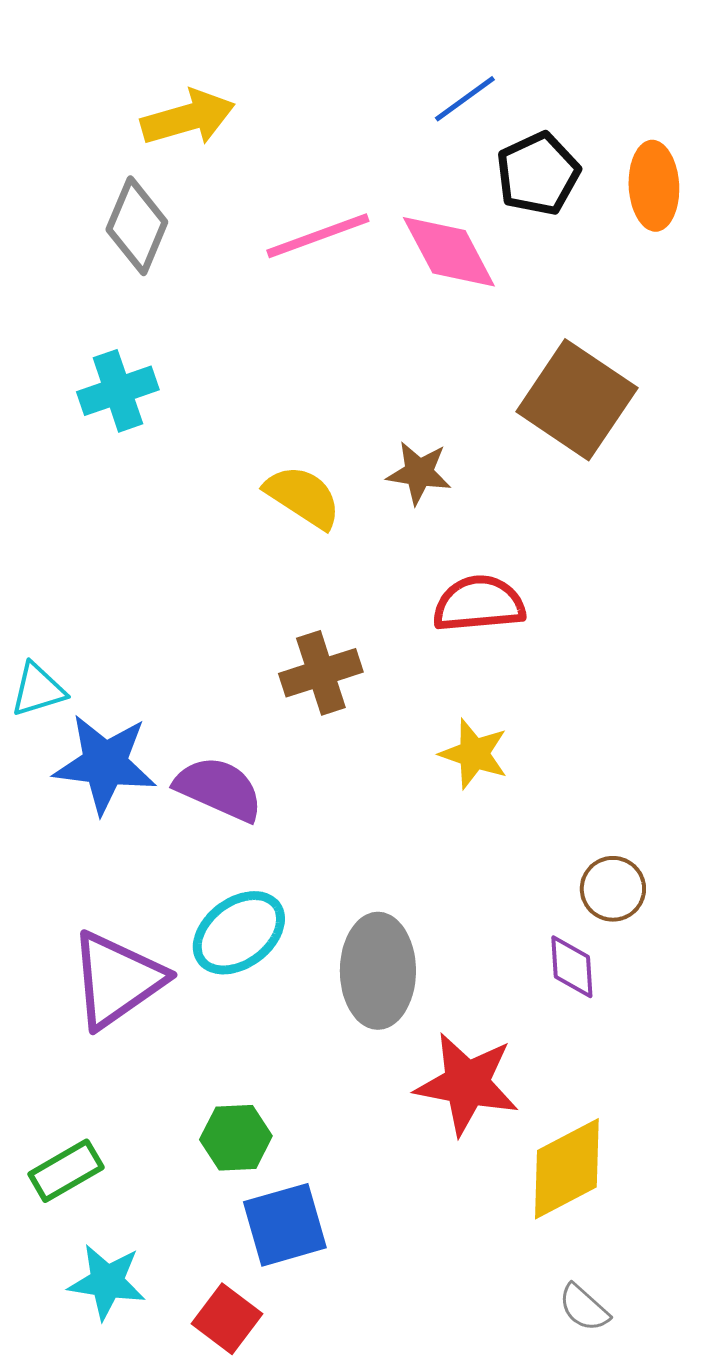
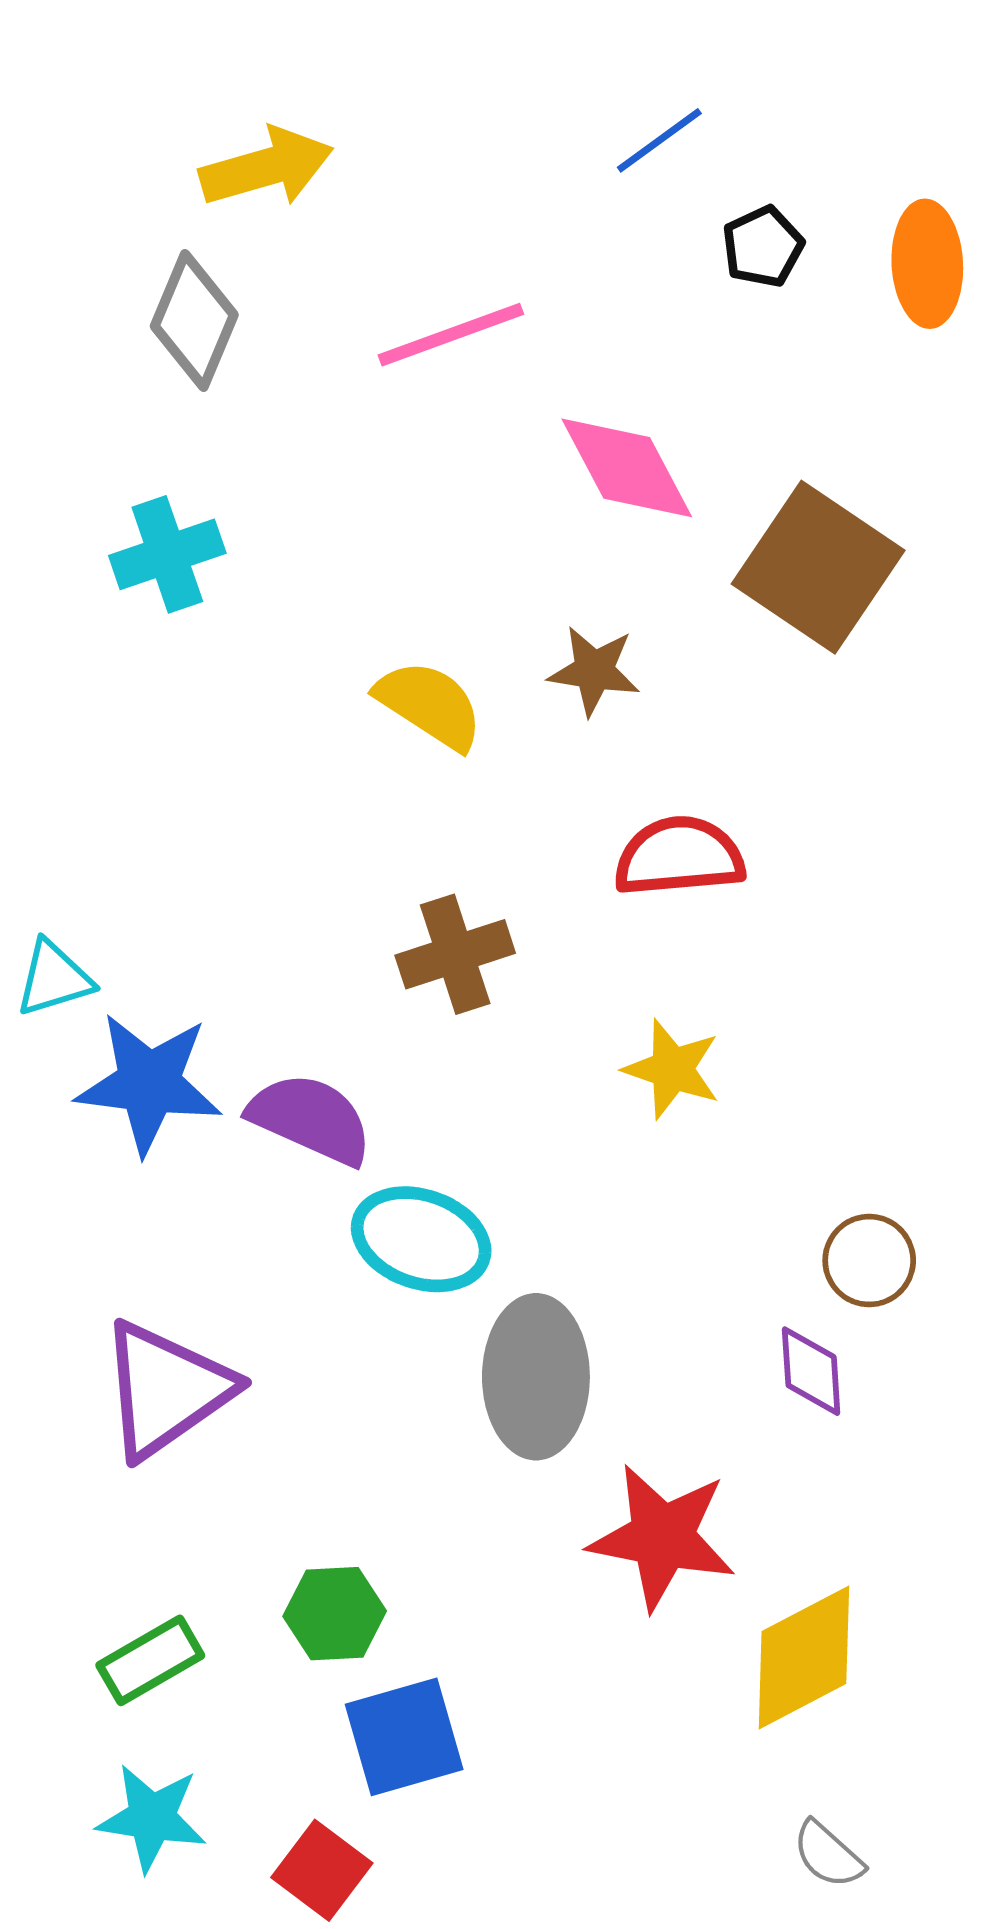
black pentagon: (538, 174) -> (763, 247), size x0.7
pink diamond: (449, 252) -> (627, 468), moved
cyan ellipse: (239, 933) -> (421, 1239), moved, turned 56
green rectangle: (66, 1171) -> (150, 1660), moved

